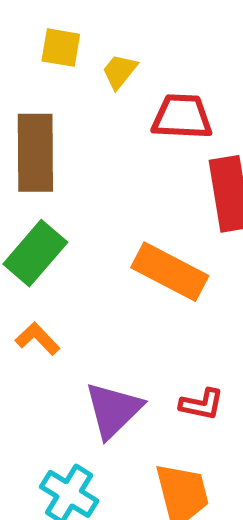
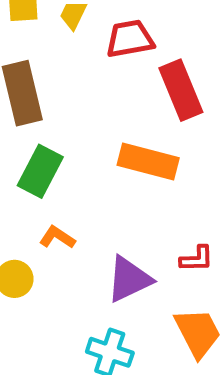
purple triangle: (113, 410) -> (129, 279), turned 32

